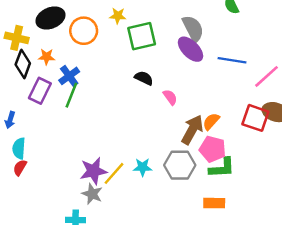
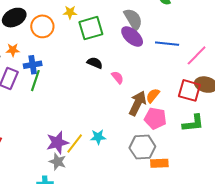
blue cross: (69, 76) -> (33, 65), turned 30
gray hexagon: (180, 165) -> (142, 147), moved
green L-shape: (222, 168) -> (193, 123), moved

